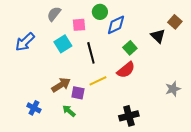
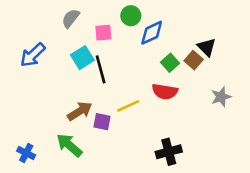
brown square: (175, 22) -> (194, 60), moved
black line: (91, 53) -> (101, 69), moved
red semicircle: (126, 70) -> (165, 92), turned 48
gray star: (173, 89) -> (221, 97), moved
blue cross: (34, 108) -> (26, 153), moved
green arrow: (69, 111) -> (69, 145), moved, size x1.5

